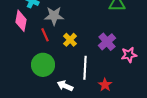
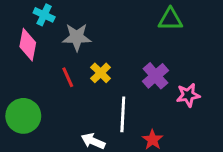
red line: (45, 35) -> (68, 77), moved
green circle: (43, 65) -> (23, 116), moved

